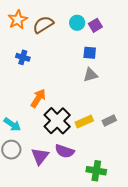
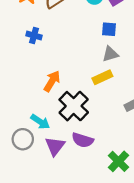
yellow rectangle: (84, 122) -> (102, 77), moved
cyan arrow: (12, 124) -> (40, 122), moved
green cross: (96, 171) -> (119, 161), turned 36

